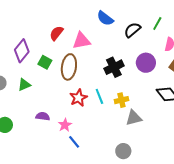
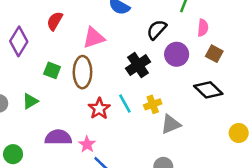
black semicircle: (132, 30) -> (157, 30), moved
red semicircle: (56, 33) -> (55, 21), moved
purple diamond: (22, 51) -> (19, 41), moved
purple semicircle: (43, 116) -> (58, 137), size x1.5

